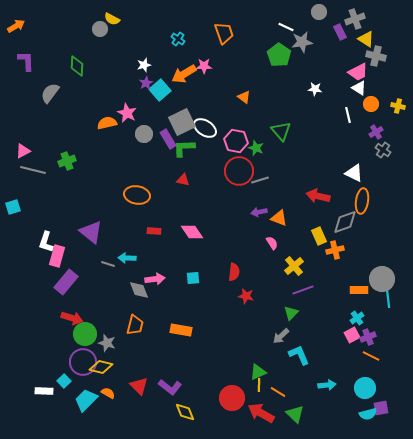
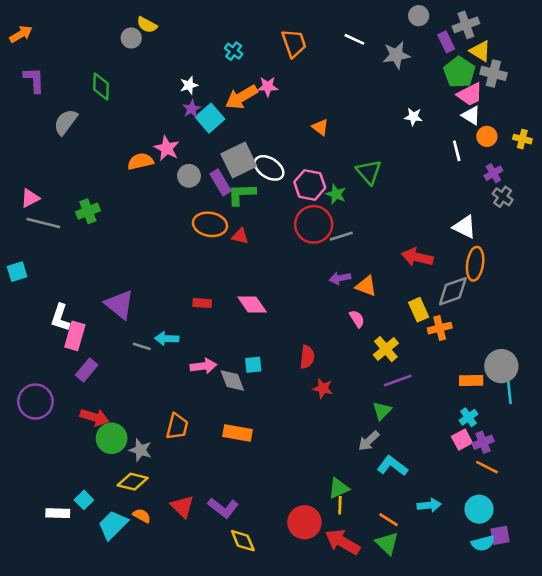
white line: (286, 27) -> (354, 39), moved
green pentagon: (279, 55) -> (459, 72), moved
orange ellipse: (137, 195) -> (210, 224), moved
purple rectangle: (66, 282) -> (87, 370), size x0.7
gray diamond: (139, 290) -> (232, 381), moved
cyan L-shape: (299, 355) -> (392, 466), turned -30
purple circle: (83, 362) -> (35, 402), moved
orange line: (278, 392) -> (388, 520), moved

